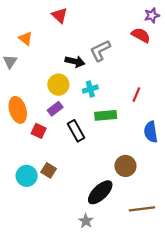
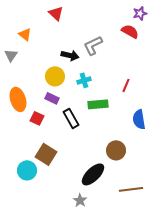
purple rectangle: (55, 109) -> (52, 98), turned 64
brown square: (49, 170) -> (46, 154), size x1.5
cyan circle: (27, 176) -> (27, 170), moved

